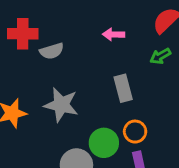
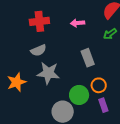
red cross: (23, 34) -> (39, 21), moved
gray semicircle: (52, 51) -> (38, 50), moved

